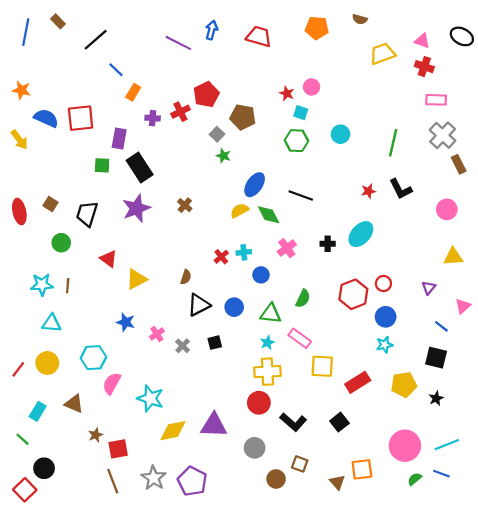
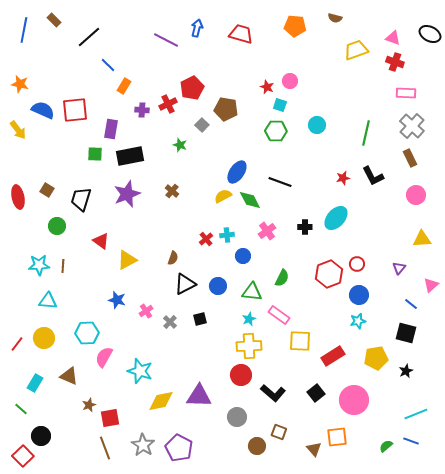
green star: (223, 156) -> (180, 145), moved
brown rectangle: (459, 164) -> (410, 158), moved
black rectangle: (140, 167) -> (130, 156), turned -68
pink circle: (405, 446) -> (354, 400), moved

